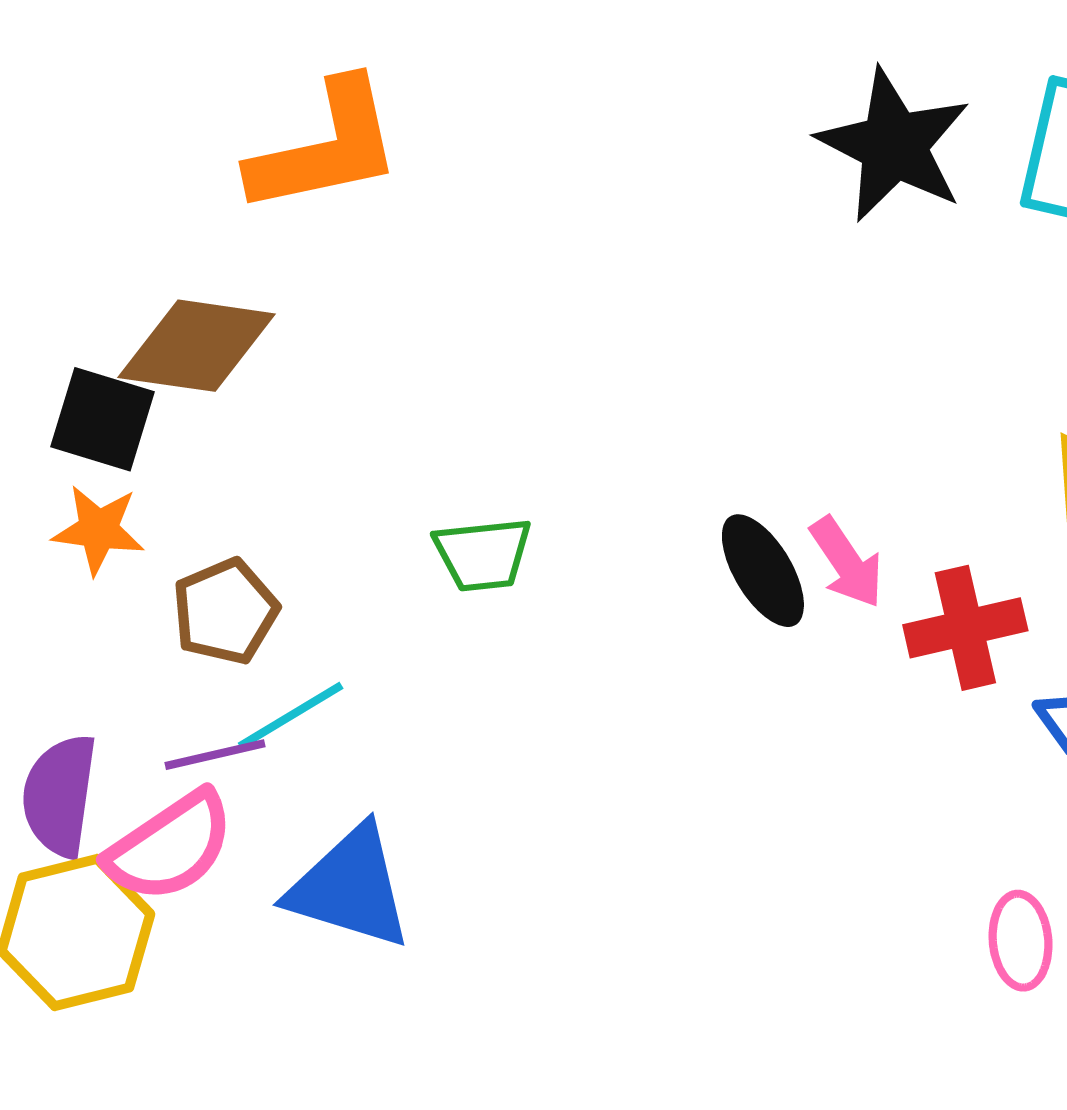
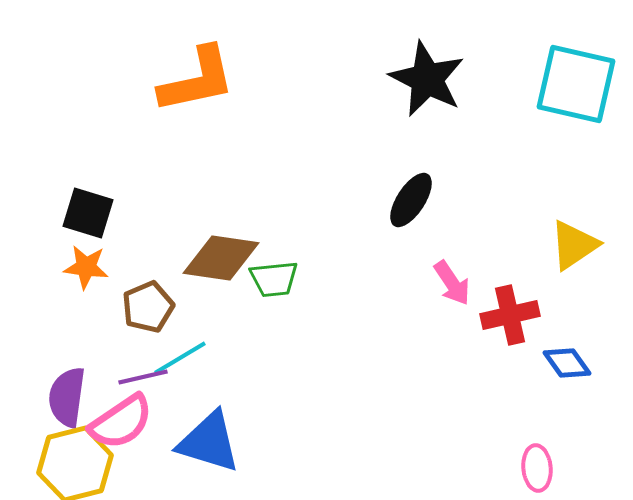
black star: (894, 145) -> (427, 79), moved
brown diamond: (197, 346) -> (221, 258), moved
black ellipse: (763, 571) -> (411, 200), moved, turned 64

